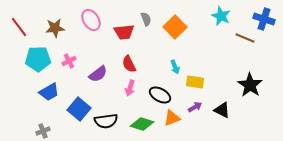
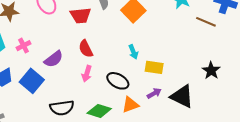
black star: (250, 85) -> (211, 70), size x0.7
blue square: (79, 109) -> (32, 81), moved
black triangle: (222, 110) -> (182, 96), size x1.4

